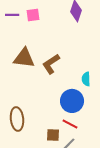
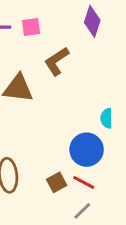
brown L-shape: (51, 64) -> (57, 61), moved
brown square: (53, 135) -> (57, 182), moved, turned -32

